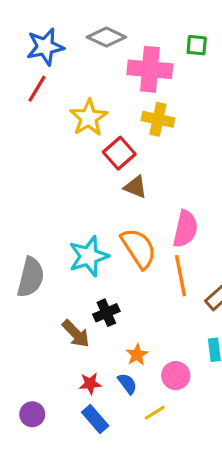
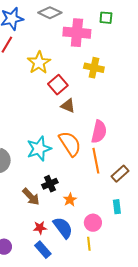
yellow cross: (158, 119) -> (94, 68), moved
orange star: (137, 355) -> (70, 200), moved
blue semicircle: (127, 384) -> (63, 228), size x1.6
yellow line: (155, 413) -> (89, 244), moved, turned -64

